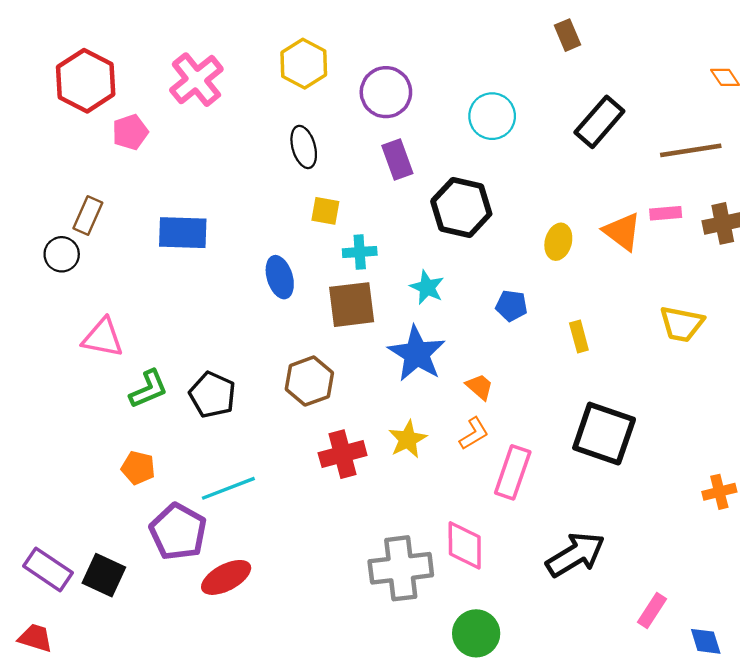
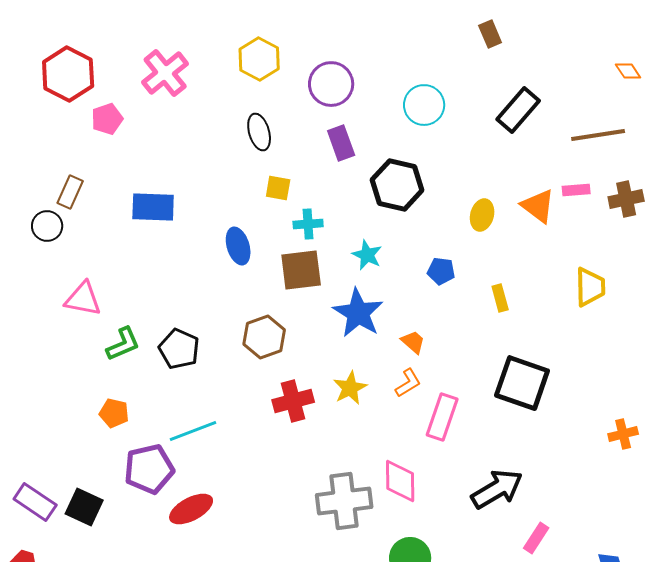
yellow trapezoid: (682, 324) -> (590, 287), turned -102
purple pentagon: (178, 532) -> (149, 469), turned 30
pink rectangle: (652, 611) -> (536, 538), moved

